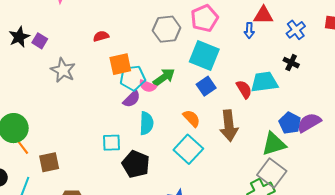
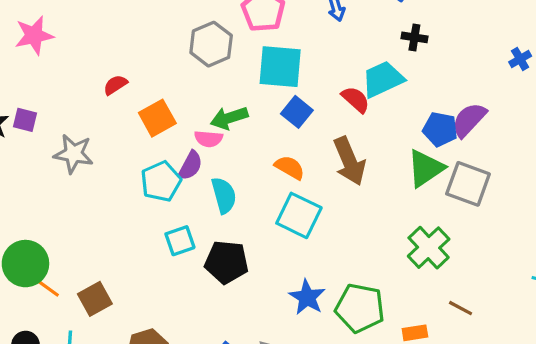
green arrow: (164, 77) -> (229, 118), turned -145
cyan pentagon: (133, 78) -> (161, 181), moved
gray square: (272, 173) -> (468, 184), moved

